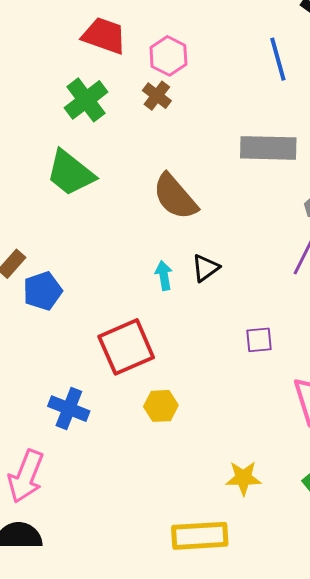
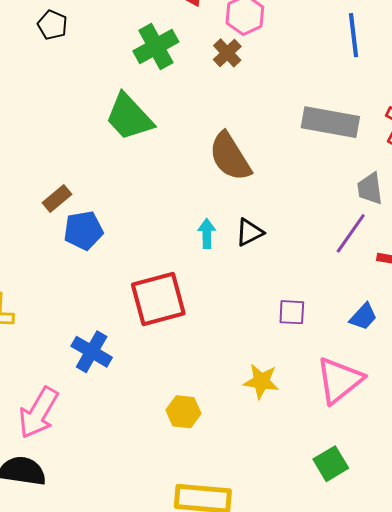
yellow hexagon: (161, 406) -> (183, 412), moved
yellow star: (243, 478) -> (261, 381), moved

